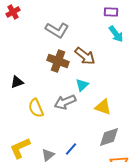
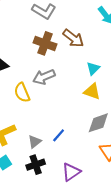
cyan triangle: (82, 85) -> (93, 69), moved
gray arrow: (65, 102) -> (44, 77), moved

